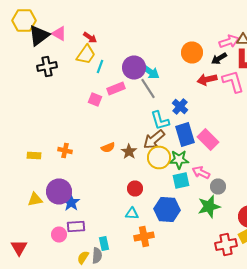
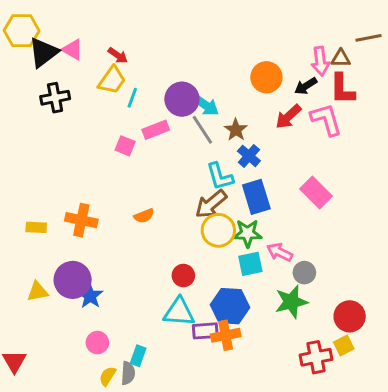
pink arrow: (229, 42) -> (320, 61), turned 102
red arrow: (207, 80) -> (288, 117), turned -30
pink rectangle: (208, 140) -> (316, 192), moved
orange cross: (65, 150) -> (81, 220), size x1.5
brown star: (129, 152) -> (236, 130), moved
cyan triangle: (132, 214) -> (179, 312), size x1.6
purple rectangle: (76, 226) -> (205, 331), moved
pink circle: (59, 234) -> (97, 343), moved
orange cross: (144, 236) -> (226, 335), moved
cyan rectangle: (104, 244) -> (138, 356), turned 32

